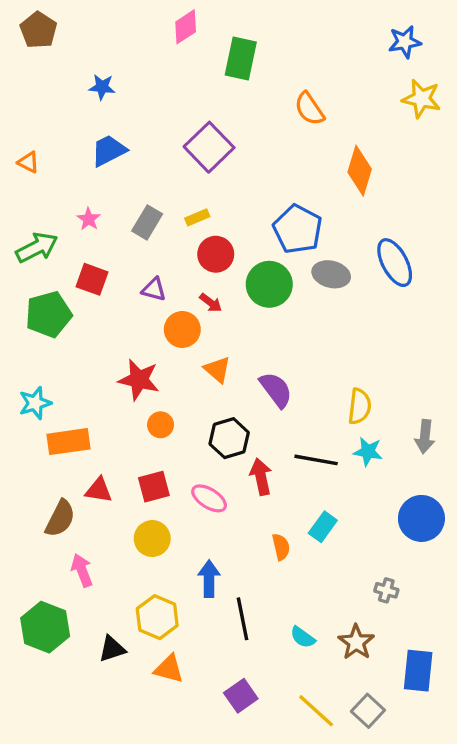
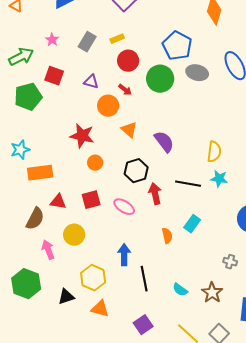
yellow circle: (152, 539) -> (74, 235), moved

